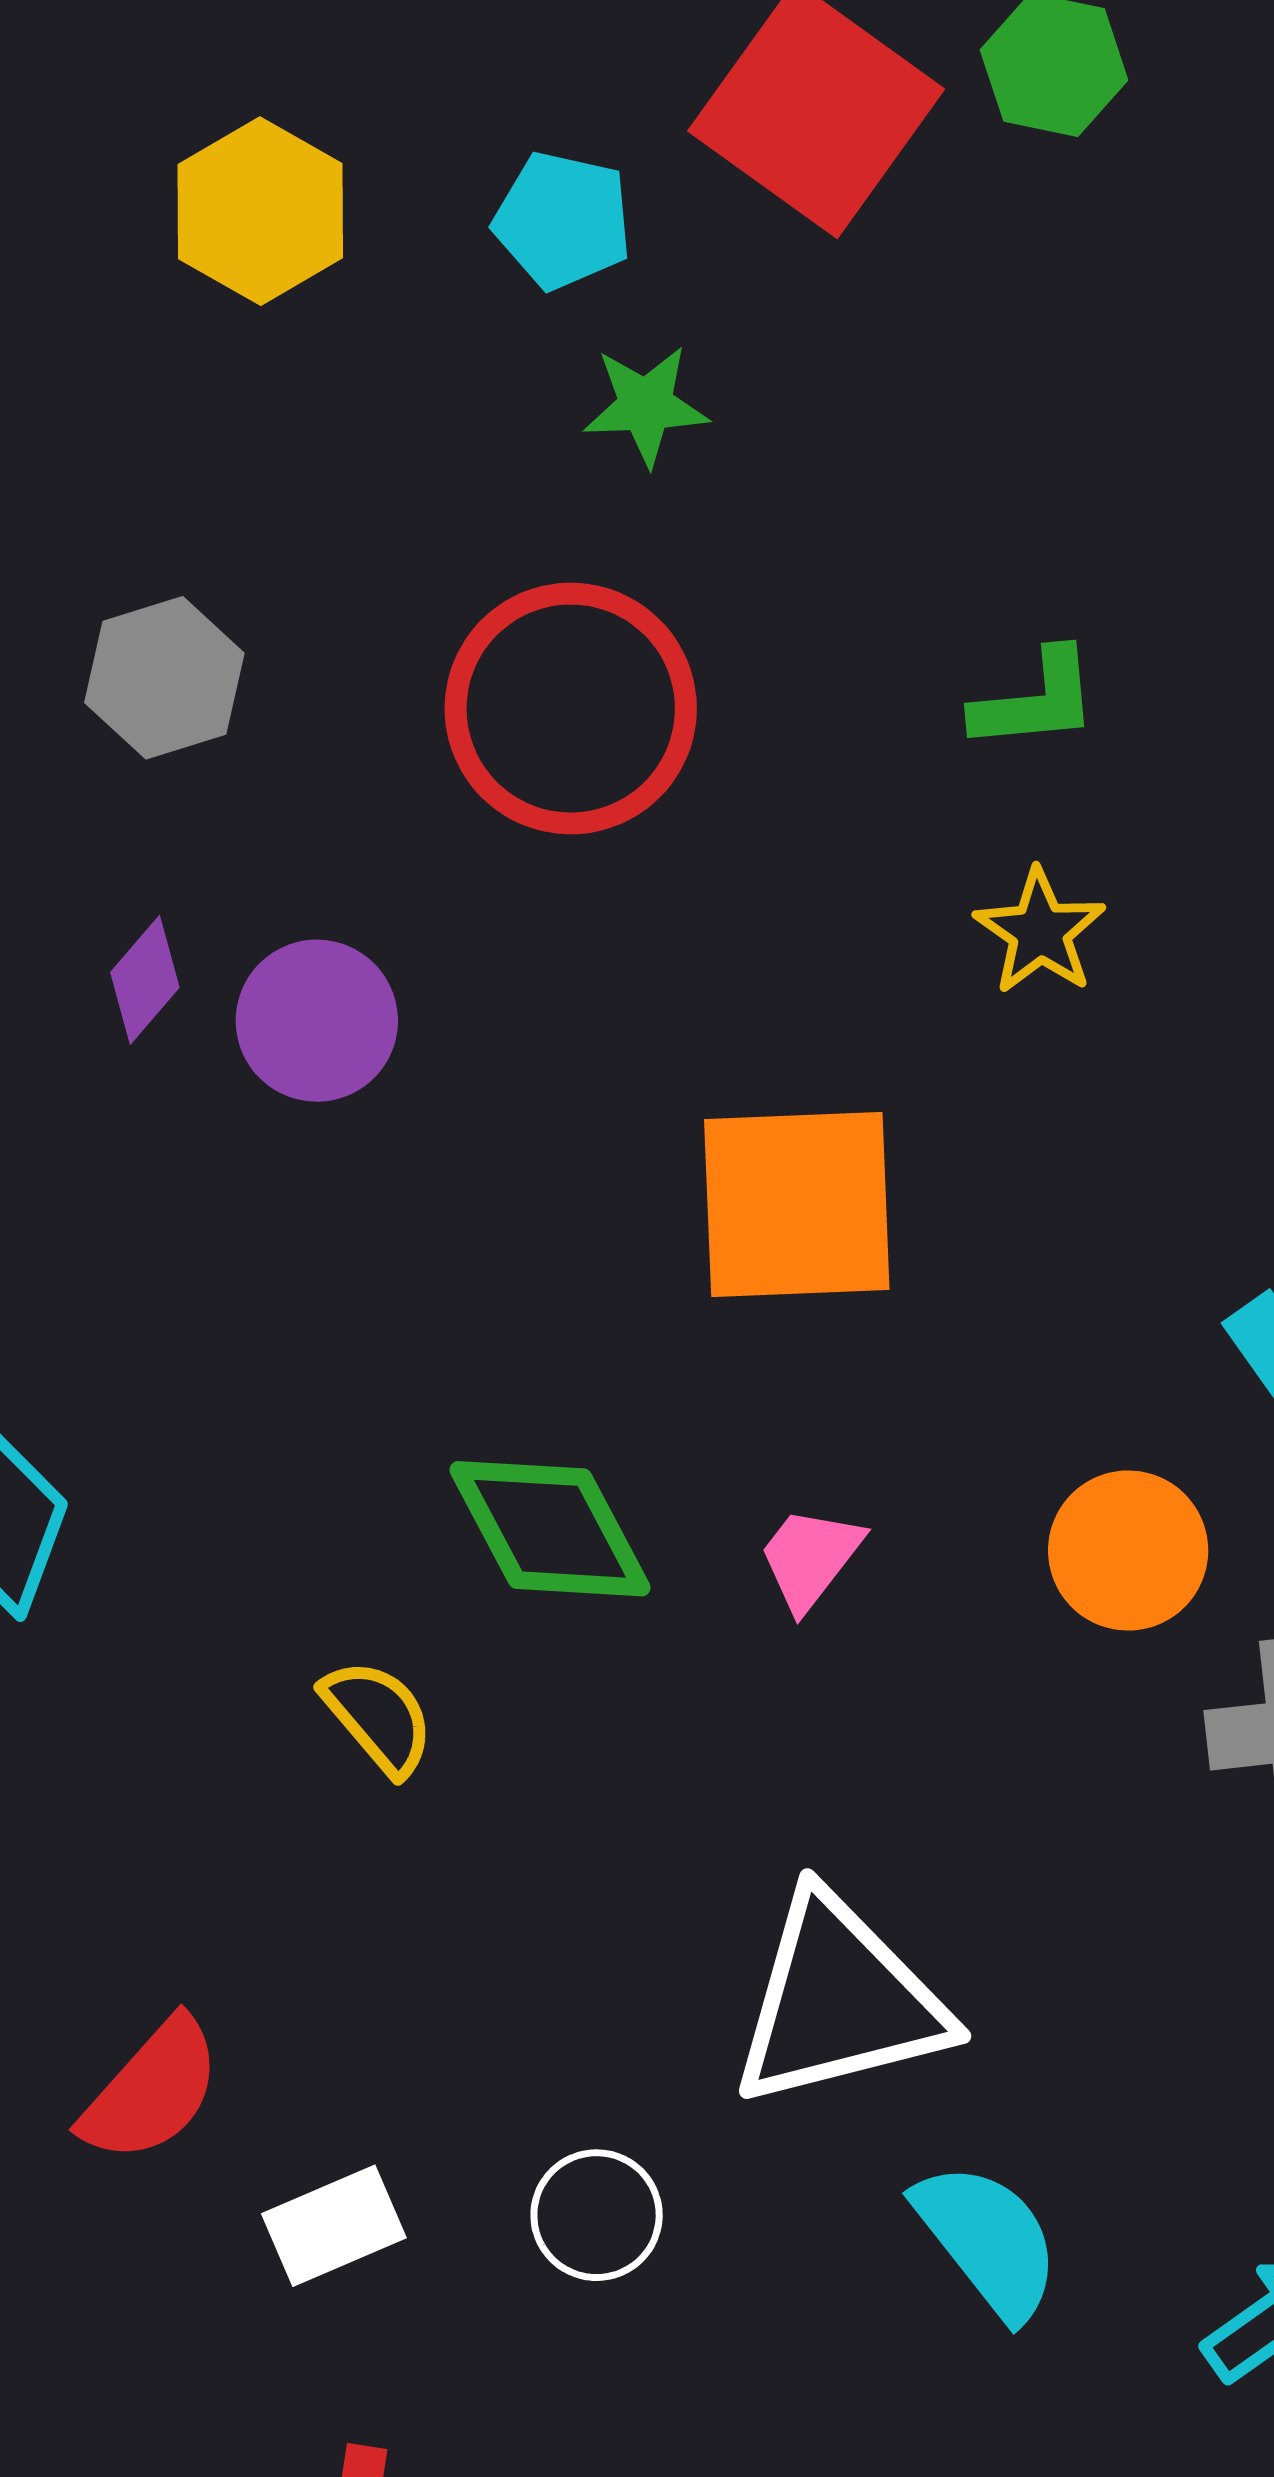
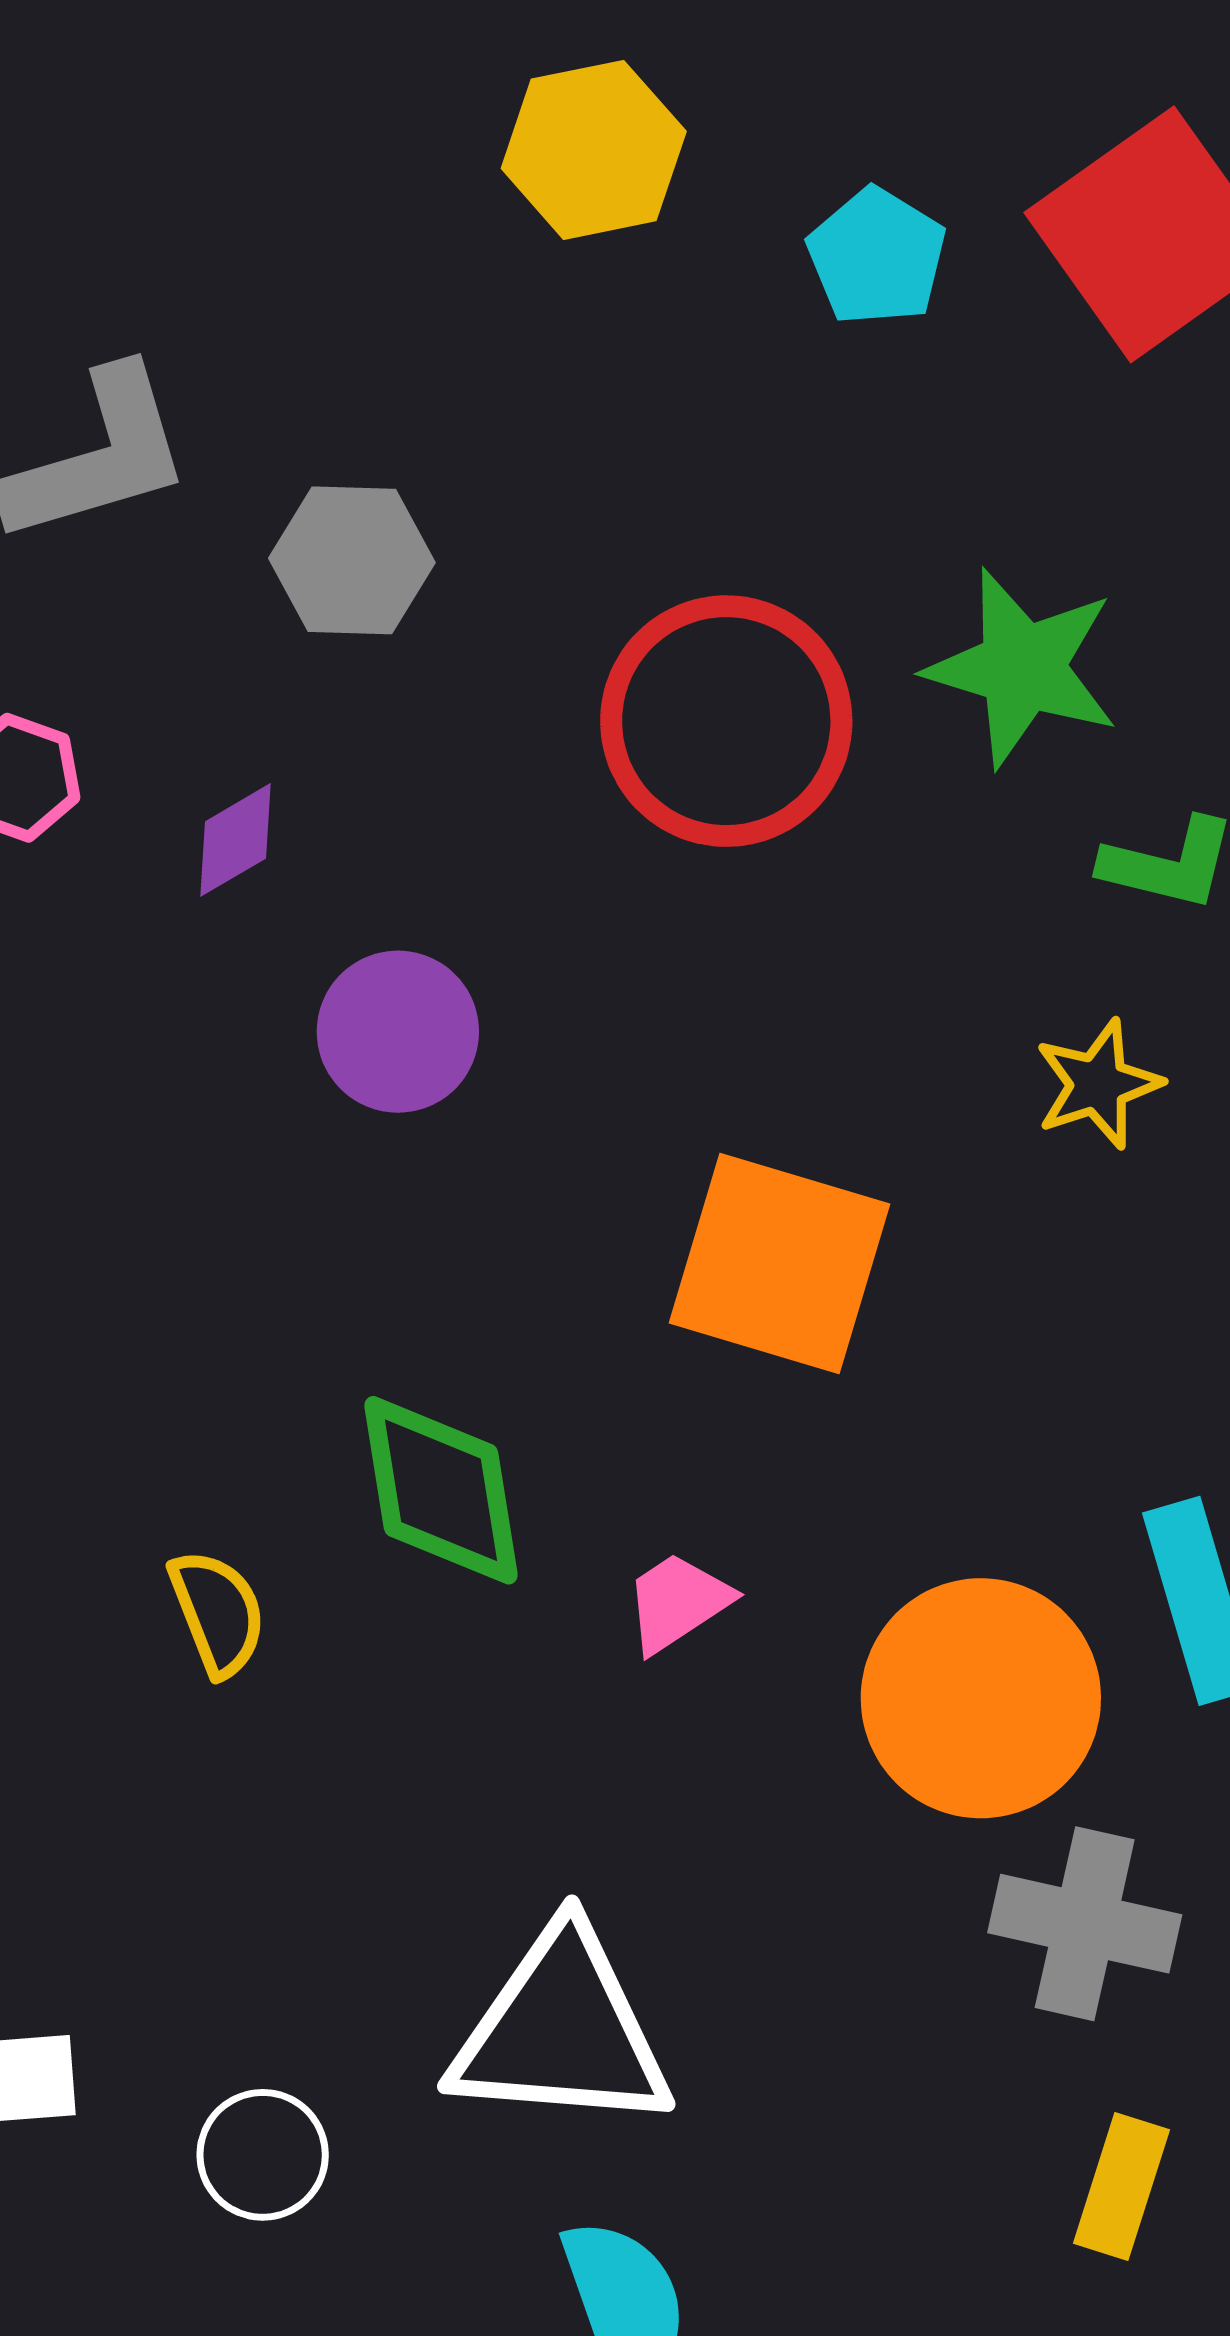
green star: (646, 405) -> (1022, 668), moved, size x1.6
purple circle: (317, 1021) -> (398, 1032), moved
orange circle: (1128, 1551) -> (981, 1698), size x1.5

